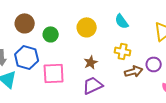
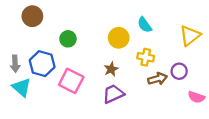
brown circle: (25, 23) -> (32, 16), moved
yellow circle: (87, 27) -> (119, 38), moved
pink square: (54, 73) -> (71, 81), turned 30

